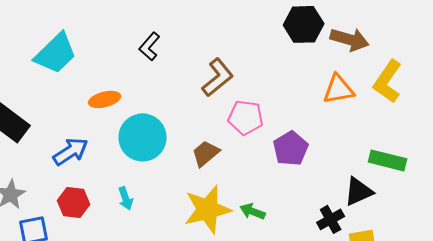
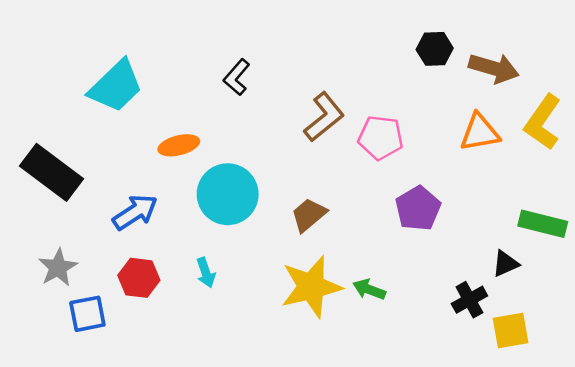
black hexagon: (304, 24) -> (435, 49), size x0.7
pink pentagon: (246, 117) -> (381, 138), moved
black triangle: (359, 191) -> (505, 264), size x0.7

